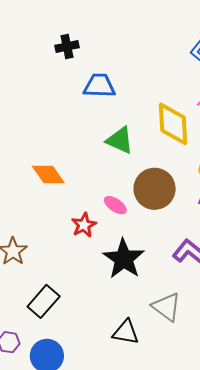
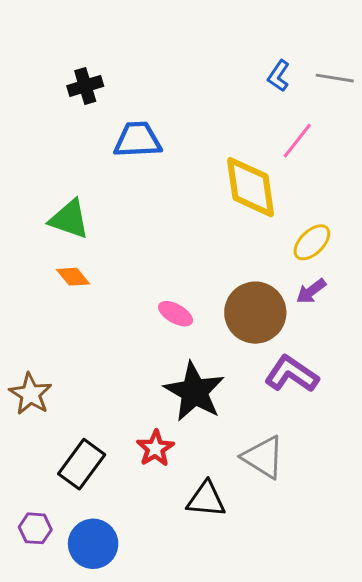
green triangle: (120, 140) -> (69, 219), moved
orange diamond: (48, 175) -> (73, 277), size x0.7
brown circle: (155, 189) -> (255, 313), moved
red star: (84, 225) -> (155, 448), moved

